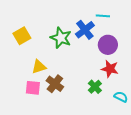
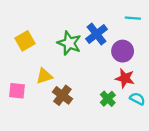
cyan line: (103, 16) -> (133, 18), moved
pink square: (33, 88) -> (17, 91), moved
cyan semicircle: (121, 97) -> (137, 99), moved

